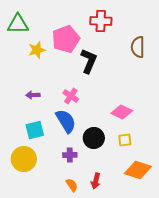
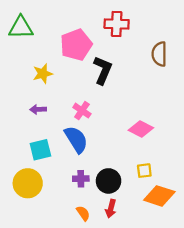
yellow star: (37, 50) -> (43, 74), moved
black circle: (94, 138) -> (109, 181), moved
yellow square: (125, 140) -> (144, 171), moved

